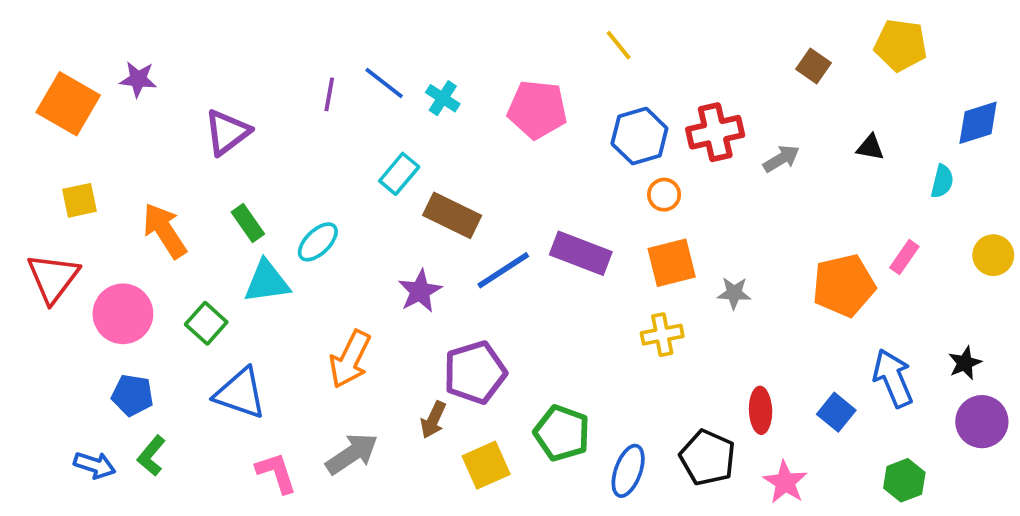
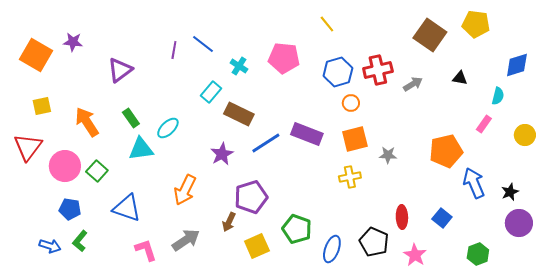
brown square: (814, 66) -> (430, 35), size x1.8
cyan cross: (443, 98) -> (239, 66), moved
pink rectangle: (904, 257) -> (484, 124), moved
green square: (206, 323) -> (97, 171), moved
blue arrow: (893, 378) -> (474, 183), moved

